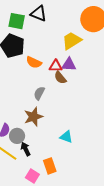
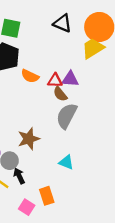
black triangle: (39, 14) -> (62, 23), moved
yellow trapezoid: (72, 41) -> (93, 48), moved
gray semicircle: (39, 93) -> (67, 116), moved, size x1.6

